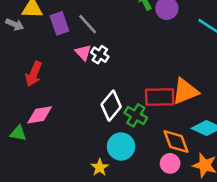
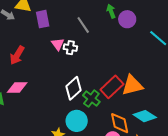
gray line: (88, 24) -> (83, 25), moved
white cross: (100, 55) -> (70, 48), turned -32
red rectangle: (160, 97) -> (112, 87), turned -50

